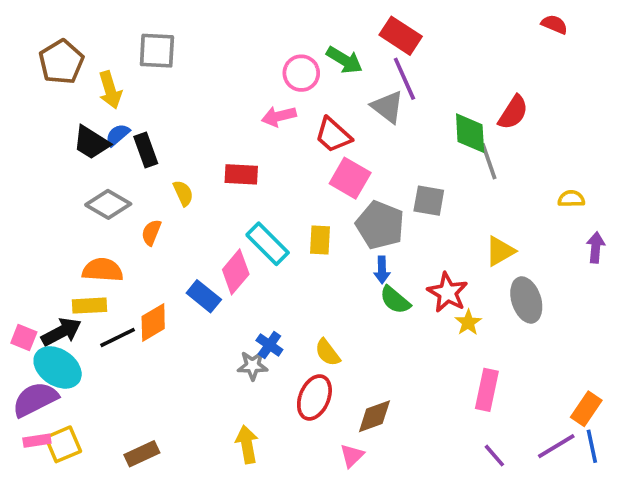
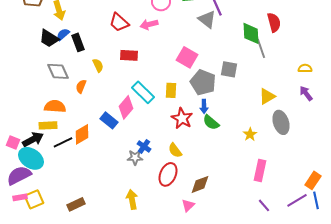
red semicircle: (513, 112) -> (274, 22), turned -48
red trapezoid: (333, 135) -> (119, 22), moved
gray diamond: (108, 204) -> (58, 71), turned 35
purple arrow: (596, 247) -> (306, 93), moved, turned -42
red star: (448, 292) -> (182, 118), moved

